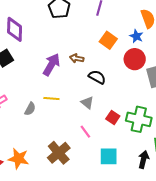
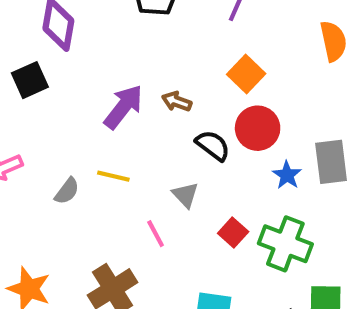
blue star: (136, 36) -> (287, 175), moved
red circle: (135, 59) -> (258, 128), moved
pink line: (85, 132) -> (156, 234), moved

